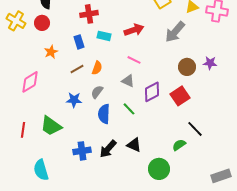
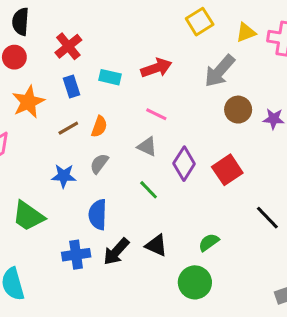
red cross: (89, 14) -> (68, 46), moved, turned -30
orange star: (51, 52) -> (28, 102), size x1.5
brown circle: (187, 67) -> (238, 110), moved
purple diamond: (152, 92) -> (184, 164), turned -30
blue semicircle: (104, 114) -> (98, 215), moved
black line: (195, 129) -> (267, 218), moved
green semicircle: (179, 145) -> (209, 242), moved

